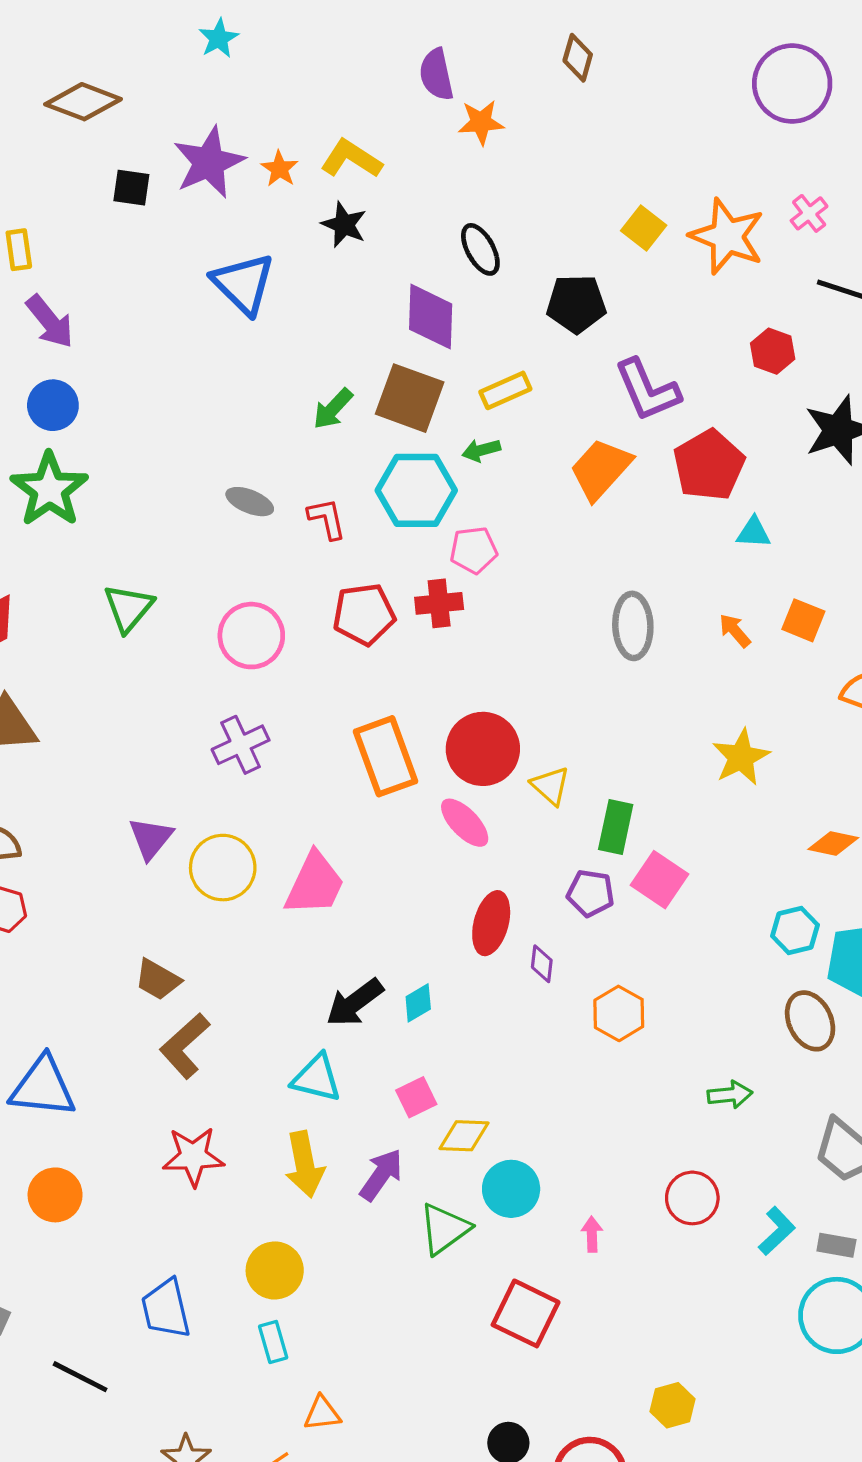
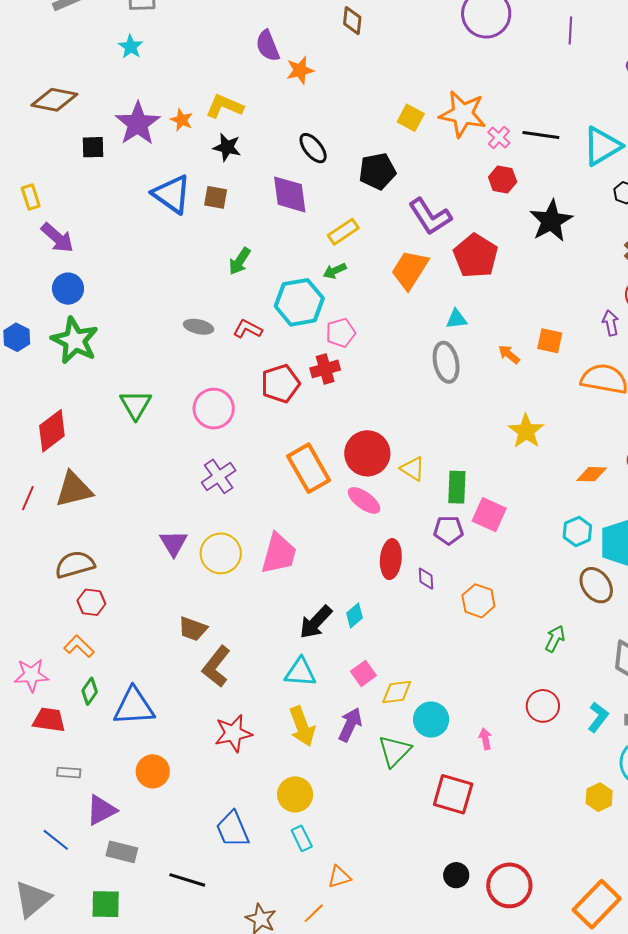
pink cross: (809, 213) -> (499, 138), moved
brown square: (410, 398) -> (216, 197), moved, size x0.6
red L-shape: (327, 519) -> (248, 329), turned -40
cyan triangle: (754, 532) -> (456, 319), moved
green arrow: (730, 1095) -> (555, 639), turned -48
yellow hexagon: (673, 1405) -> (599, 797), moved

